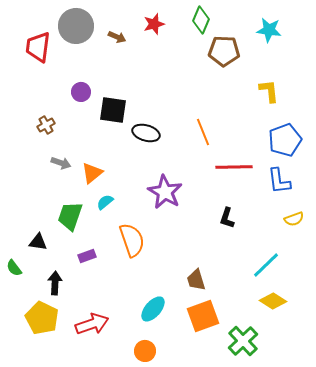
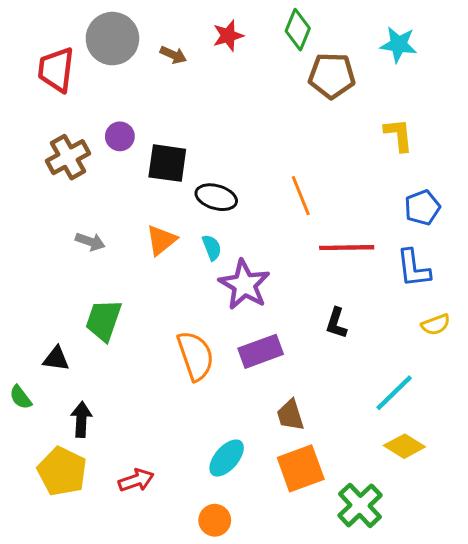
brown cross: (46, 125) -> (68, 157), moved, size x1.6
blue pentagon: (285, 140) -> (422, 208), size x0.7
orange triangle: (92, 173) -> (161, 240), moved
cyan semicircle: (105, 202) -> (212, 248), moved, turned 108
purple rectangle: (87, 256) -> (261, 351), moved, size x1.6
red arrow: (92, 324) -> (136, 480), size x0.7

